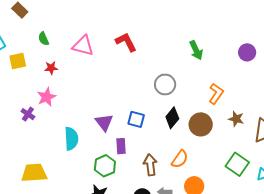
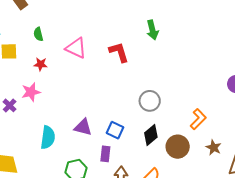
green arrow: (196, 50) -> (152, 30), moved
purple triangle: (104, 122) -> (83, 127), turned -48
purple rectangle: (121, 146) -> (105, 154), moved

